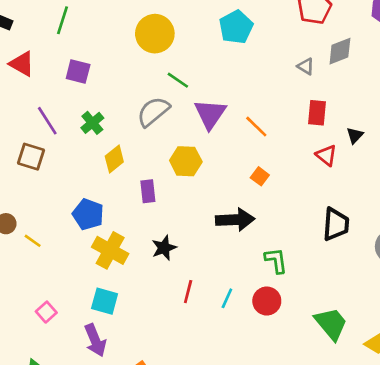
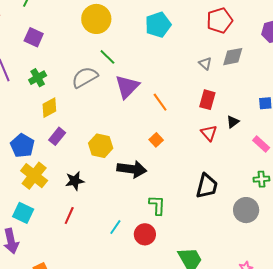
yellow hexagon: (186, 161) -> (101, 146), moved
purple rectangle: (148, 191) -> (57, 136), moved, turned 36
red line: (188, 292) -> (69, 215), moved

